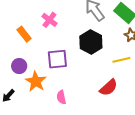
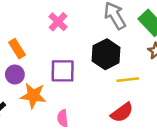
orange rectangle: (24, 34) -> (17, 49), moved
yellow line: (121, 60) -> (128, 80), moved
orange star: (36, 81) -> (33, 96), turned -30

